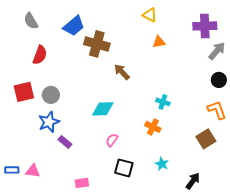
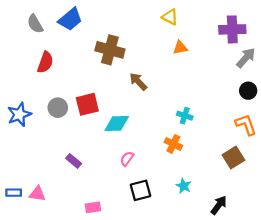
blue trapezoid: (74, 26) -> (70, 19), moved
red square: (24, 92) -> (87, 104), moved
blue star: (49, 122) -> (19, 114), moved
black square: (124, 168) -> (141, 190), turned -30

